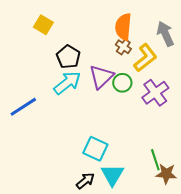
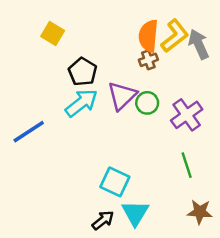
brown cross: (123, 47) -> (148, 60), turned 35
yellow L-shape: (145, 58) -> (175, 36), moved
green line: (155, 160) -> (187, 165), moved

